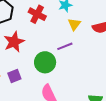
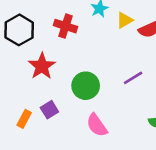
yellow triangle: (74, 24) -> (125, 20), moved, turned 32
purple line: (65, 46) -> (133, 78), moved

